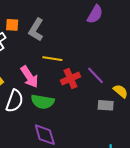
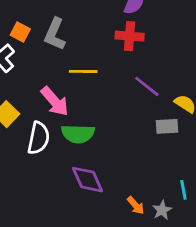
orange square: (12, 25) -> (20, 32), turned 32
red cross: (70, 79) -> (130, 36), moved, turned 36

